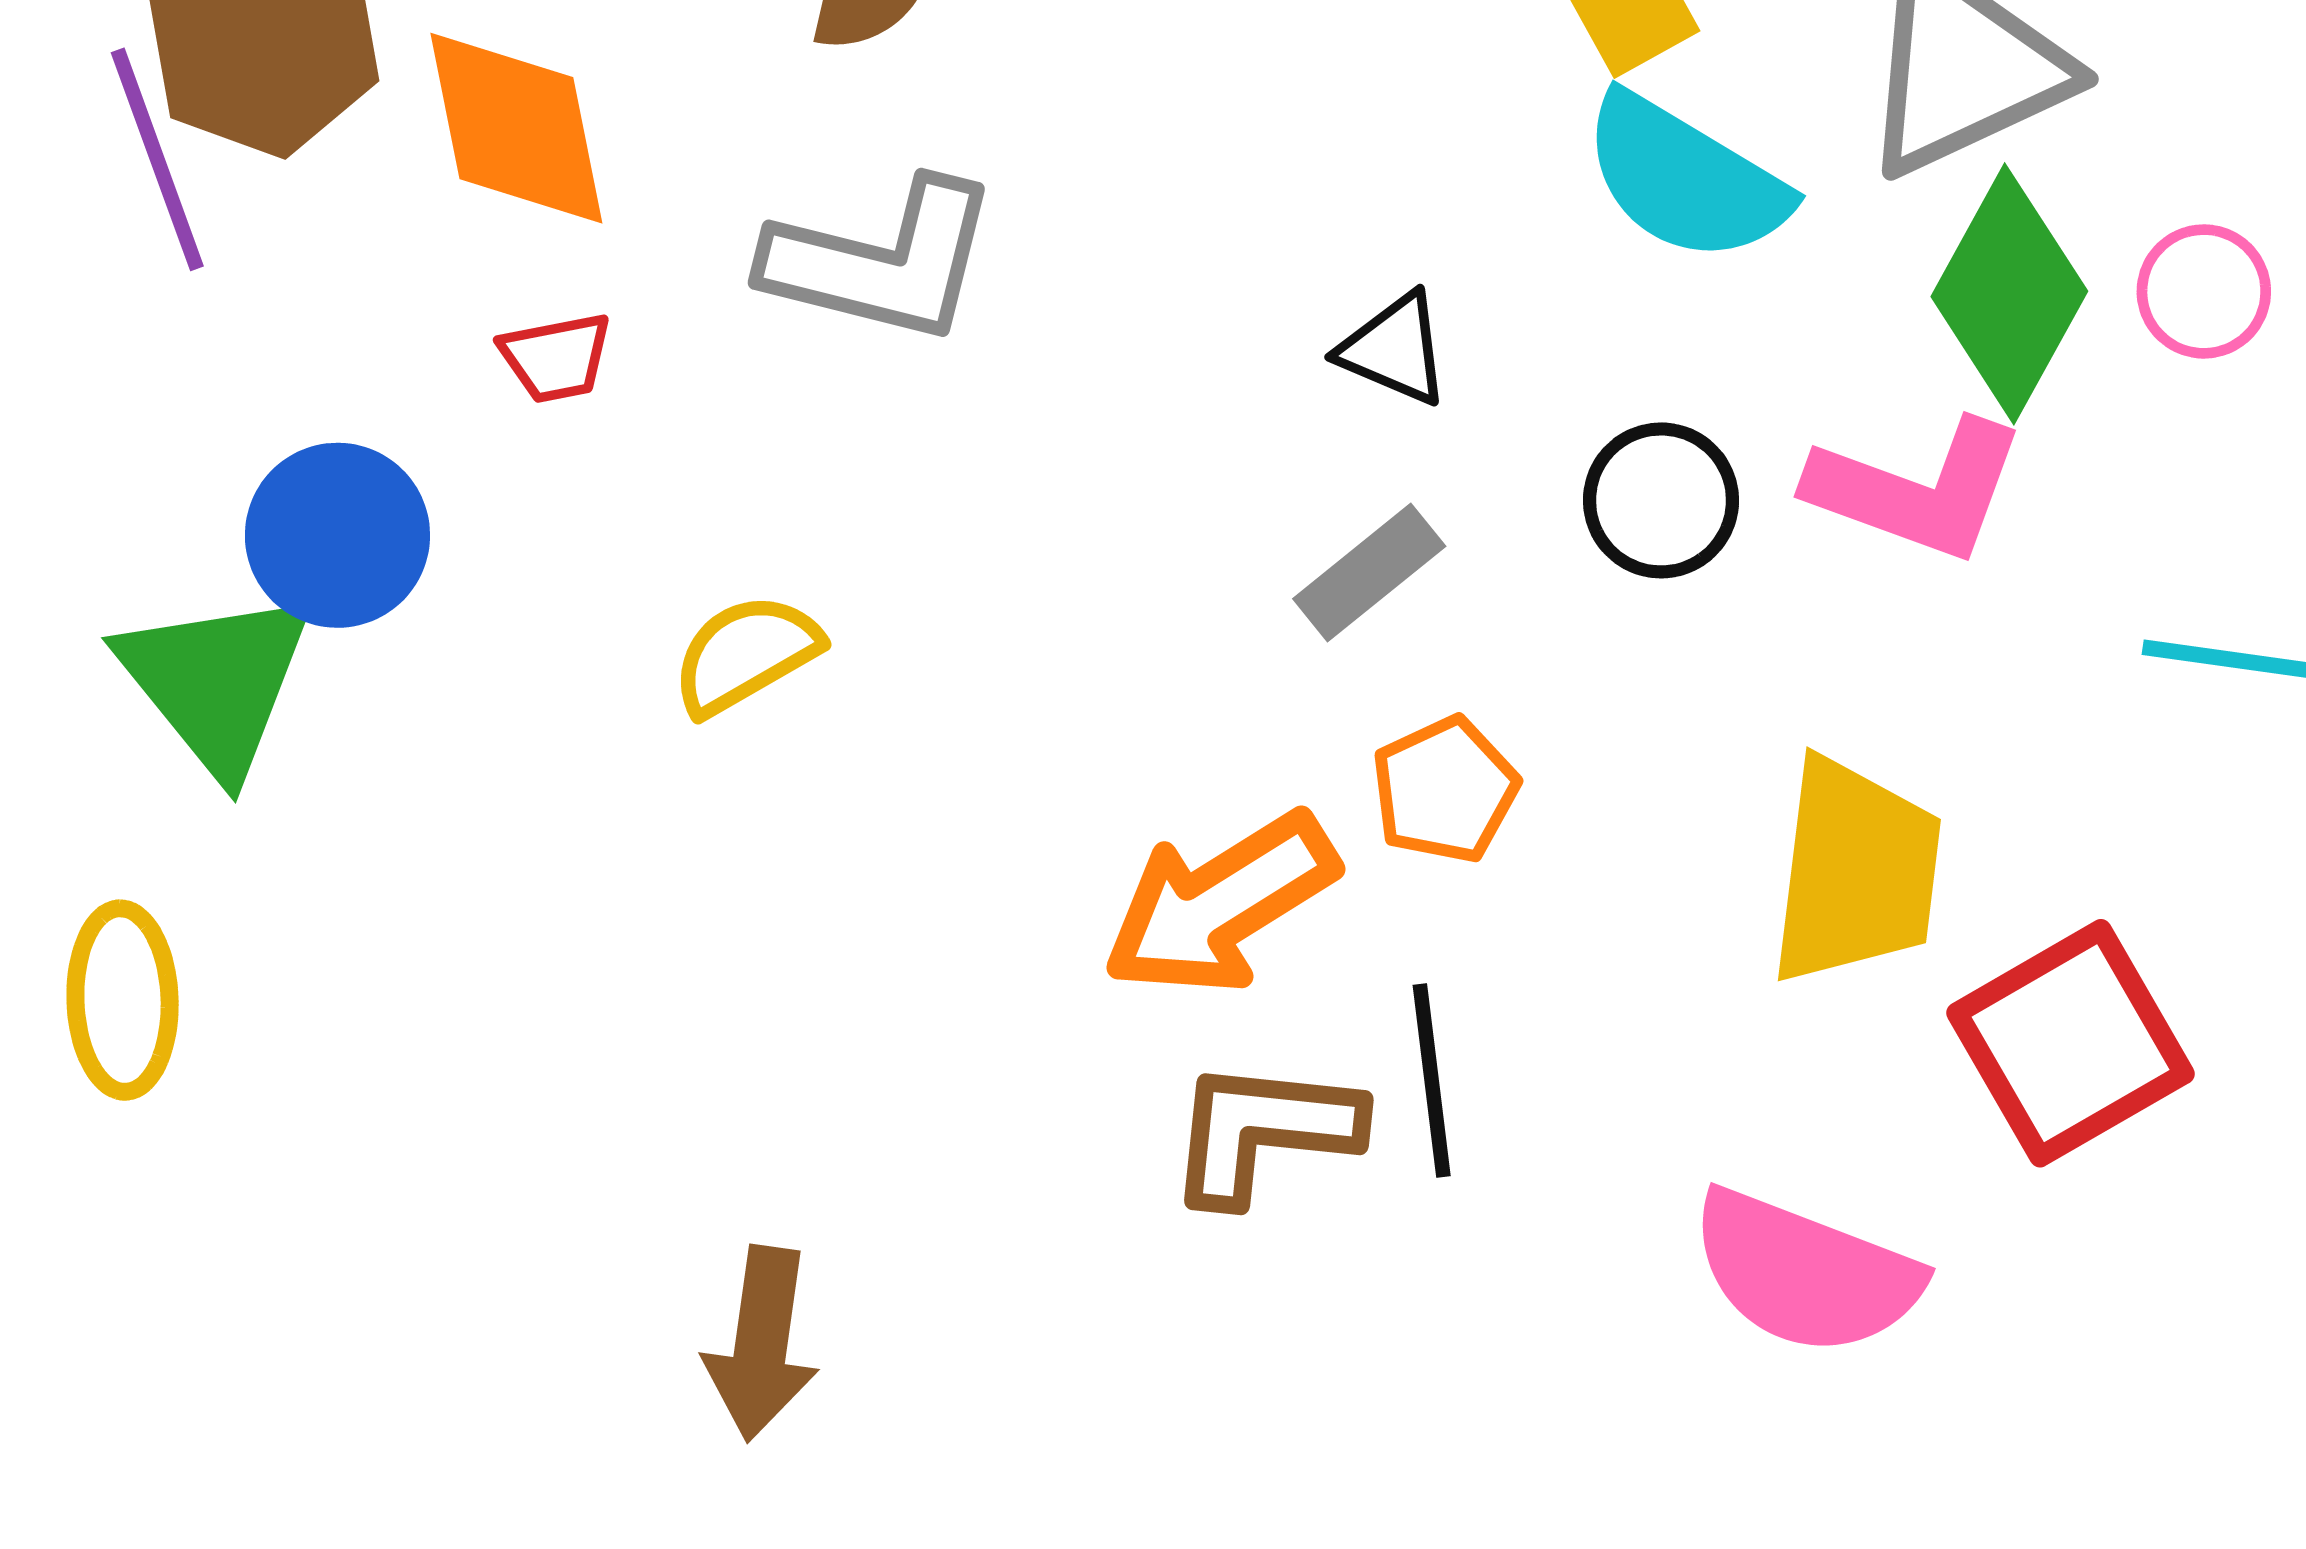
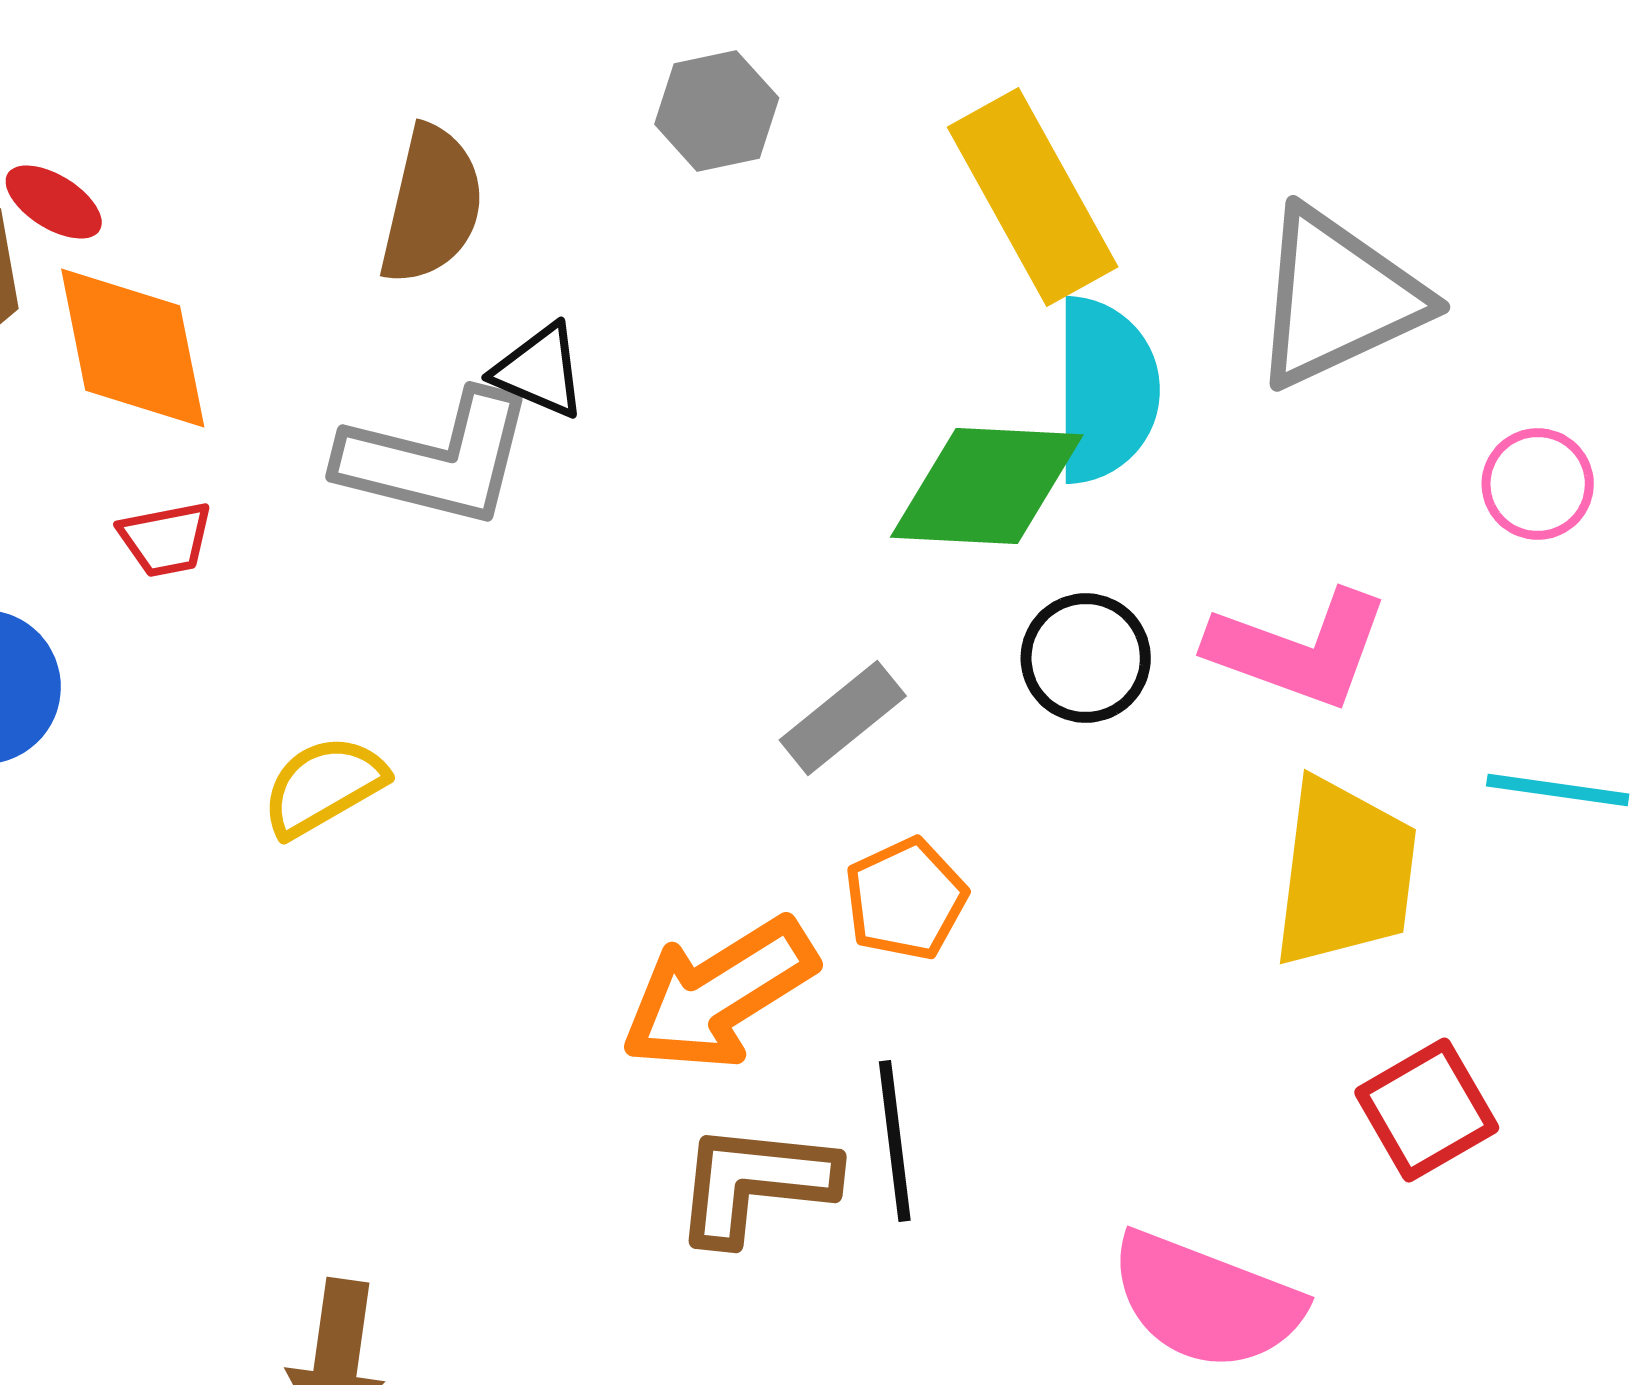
cyan semicircle: (1685, 179) -> (1106, 390), turned -121
green diamond: (2009, 294) -> (987, 486), moved, turned 64
black triangle: (1394, 349) -> (540, 371), moved
yellow trapezoid: (1856, 872) -> (1345, 873), moved
red square: (2071, 1043) -> (1427, 1110), size x0.7

